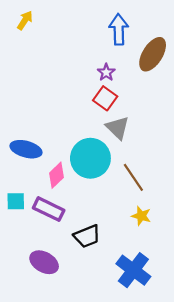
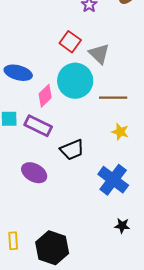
red square: (105, 98) -> (70, 42), moved
brown line: (133, 177) -> (113, 98), turned -56

